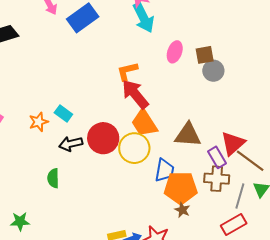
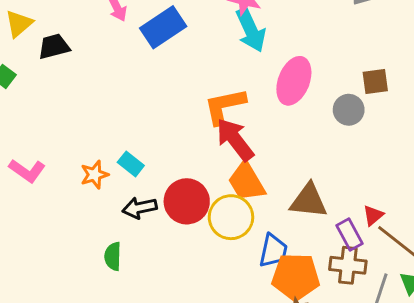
pink ellipse: (175, 52) -> (294, 81), size x1.5
brown square: (205, 55) -> (375, 81), moved
orange L-shape: (127, 71) -> (225, 106), size x1.4
red triangle: (233, 143) -> (373, 215), size x0.6

